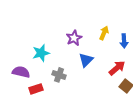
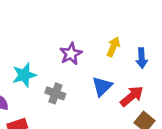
blue triangle: (86, 60) -> (102, 86), moved
gray cross: (59, 75) -> (55, 93), moved

